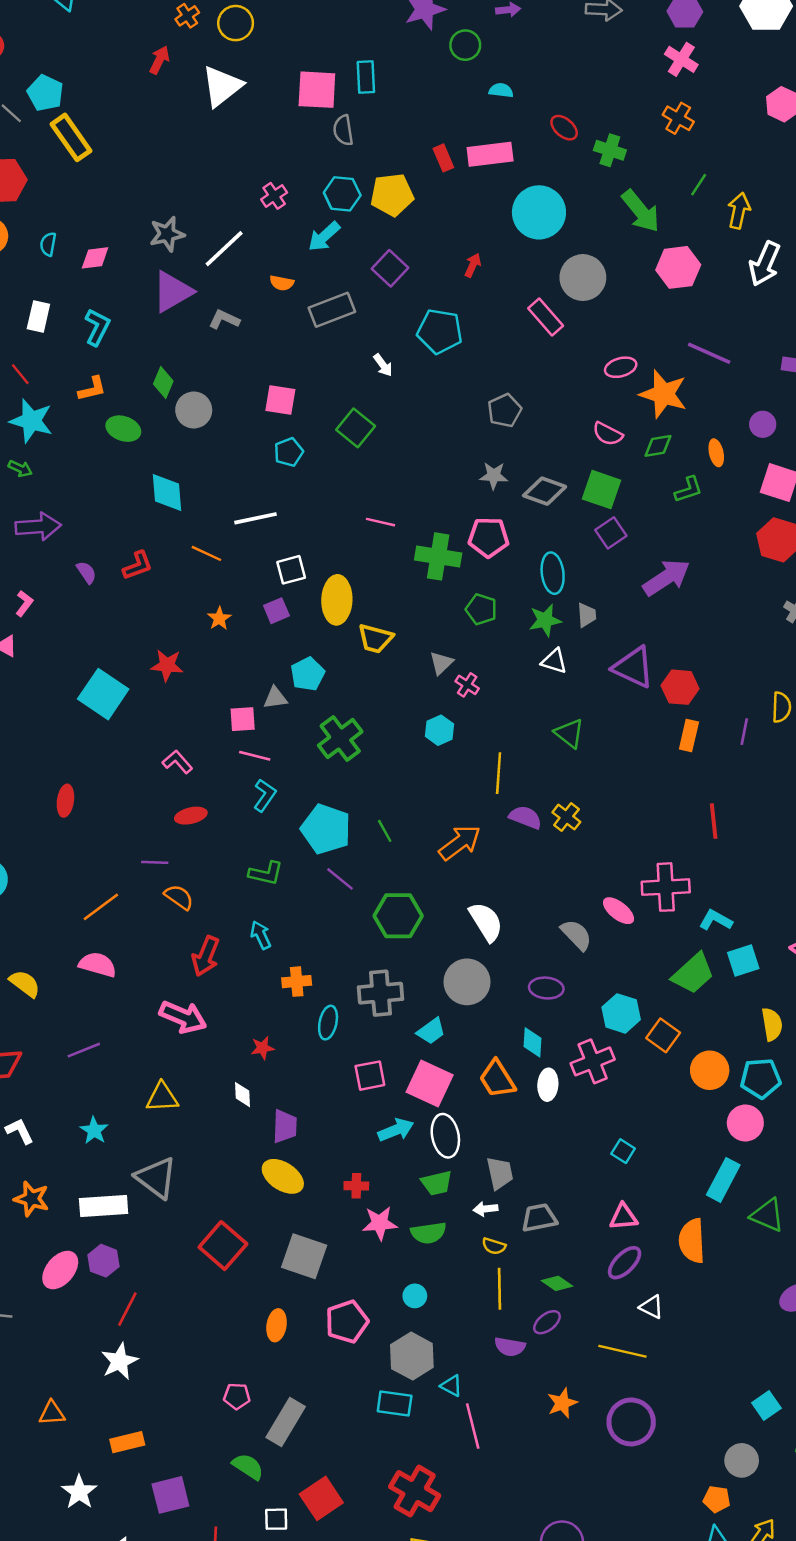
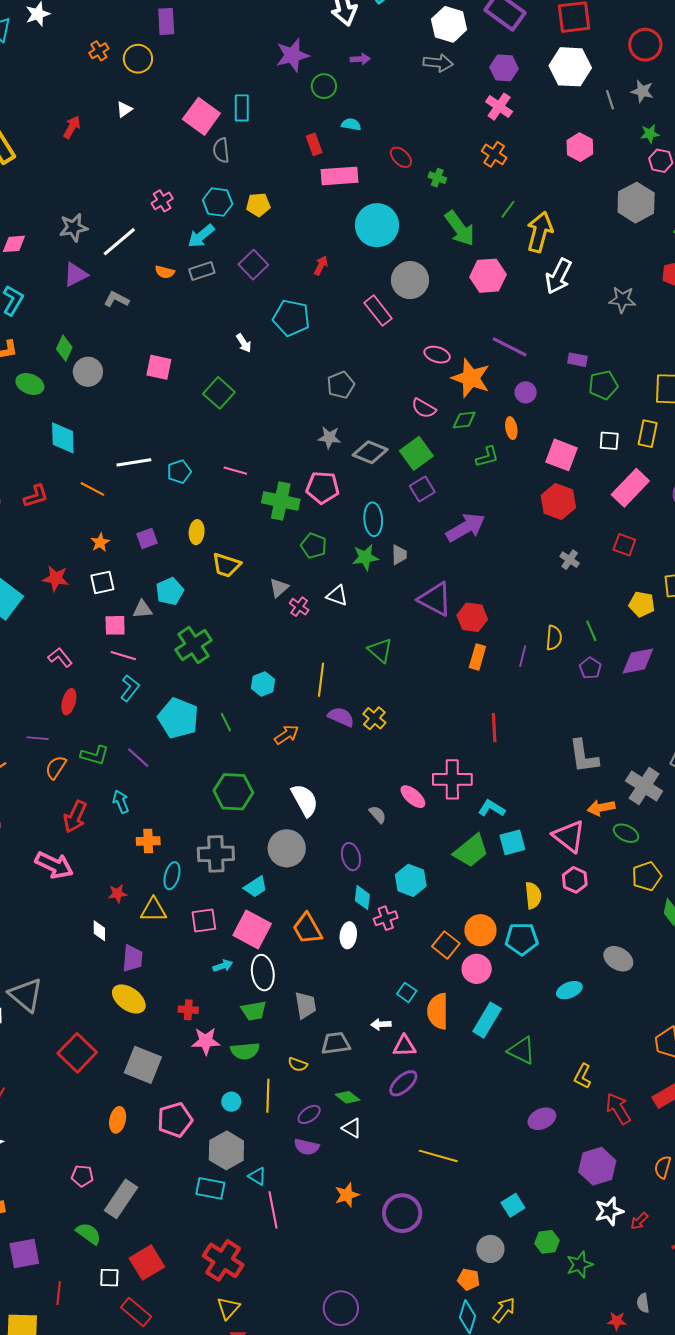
red arrow: (159, 60) -> (72, 127), moved
white triangle: (222, 86) -> (124, 109), size x0.5
pink square: (317, 90) -> (201, 116), turned 30
green cross: (610, 150) -> (437, 178), size x0.7
red rectangle: (443, 158) -> (314, 144), moved
yellow pentagon: (392, 195) -> (258, 205), size x0.7
yellow arrow: (739, 211) -> (540, 232), size x1.4
purple triangle: (172, 292) -> (76, 275), size x0.7
gray rectangle: (332, 310) -> (202, 271), moved, size x0.7
pink ellipse: (621, 367) -> (437, 355), turned 30
purple circle: (763, 424) -> (526, 392), moved
cyan pentagon: (289, 452) -> (179, 472), moved
green square: (602, 490) -> (416, 453), turned 32
white square: (291, 570) -> (102, 582), moved
yellow ellipse: (337, 600) -> (197, 532), size x0.6
white triangle: (554, 661) -> (337, 596), moved
cyan hexagon: (440, 730) -> (263, 684), moved
red ellipse: (191, 816) -> (69, 702), turned -65
orange arrow: (460, 843) -> (287, 735), size x0.7
green L-shape: (266, 873) -> (95, 755), moved
purple line: (340, 879) -> (138, 758), moved
orange semicircle: (179, 897) -> (56, 767), turned -95
gray semicircle: (576, 935) -> (378, 814), size x0.7
purple ellipse: (546, 988) -> (351, 857), turned 68
orange square: (663, 1035) -> (446, 945), moved
cyan diamond: (532, 1042) -> (362, 898), moved
pink cross: (593, 1061) -> (386, 918), size x0.7
yellow triangle: (162, 1097) -> (153, 910), moved
pink circle: (745, 1123) -> (477, 969), moved
cyan arrow: (396, 1130) -> (223, 966), size x0.7
white arrow: (486, 1209) -> (381, 1024), moved
orange semicircle: (692, 1241) -> (438, 1011), moved
yellow line: (499, 1289) -> (268, 1096), moved
white triangle: (651, 1307) -> (352, 1128), moved
purple ellipse: (547, 1322) -> (309, 1114), moved
yellow line: (622, 1351) -> (438, 1156), moved

